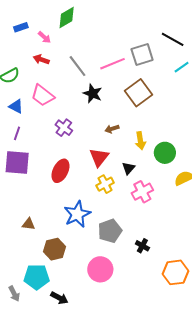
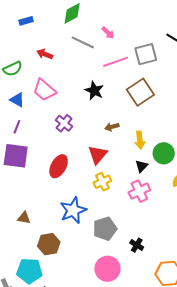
pink arrow: (44, 37) -> (108, 33), moved
gray line: (77, 66) -> (83, 42), moved, turned -30
black triangle: (128, 168) -> (142, 166), moved
pink circle: (100, 269) -> (107, 269), moved

